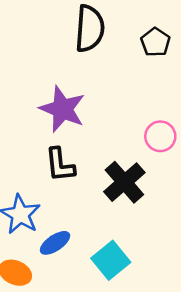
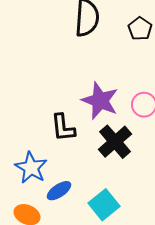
purple star: (62, 109) -> (100, 101), moved

